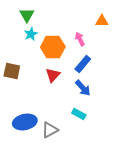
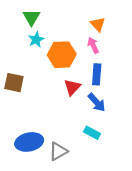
orange triangle: (102, 21) -> (98, 24), moved, turned 48
blue rectangle: (83, 64) -> (97, 74), turned -36
red triangle: (53, 75) -> (72, 87), moved

